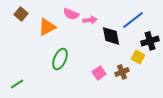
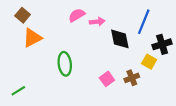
pink semicircle: (71, 14) -> (77, 15), turned 126
blue line: (133, 20) -> (144, 22), turned -30
orange triangle: (47, 27) -> (32, 38), moved
green ellipse: (60, 59) -> (65, 64), turned -30

